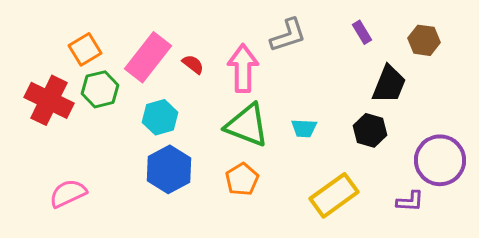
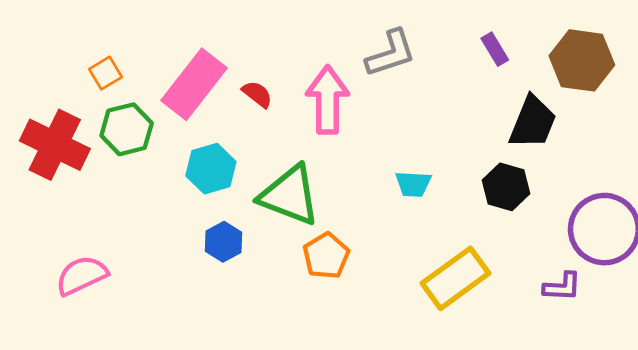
brown hexagon: (424, 40) -> (582, 60), size x1.4
orange square: (85, 49) -> (105, 73), size x0.7
green triangle: (247, 125) -> (290, 195), moved
blue hexagon: (169, 169) -> (224, 242), size x0.6

